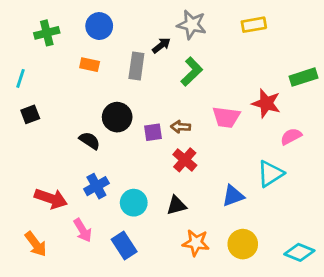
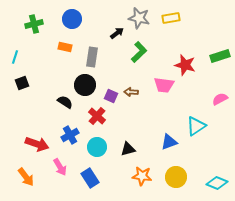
yellow rectangle: (254, 25) -> (171, 18), moved
gray rectangle: (136, 66) -> (92, 57), moved
red star: (266, 103) -> (185, 65), moved
purple square: (153, 132) -> (111, 96), turned 32
pink semicircle: (291, 136) -> (220, 99), moved
red cross: (185, 160) -> (97, 116), moved

